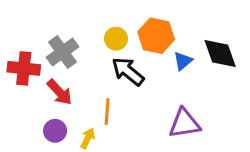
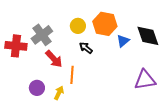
black arrow: (128, 71) -> (86, 48), size x0.6
red arrow: (59, 92) -> (54, 59), moved
purple triangle: (184, 123) -> (145, 80), moved

